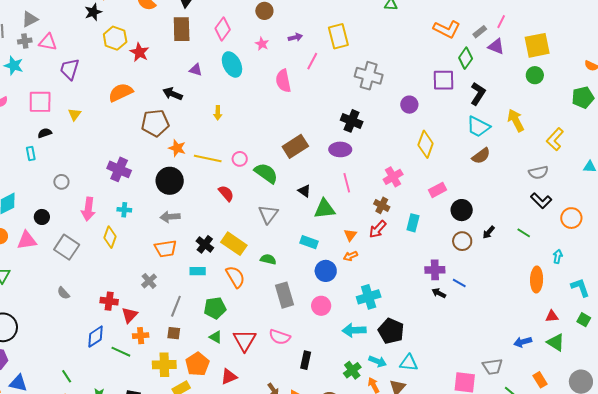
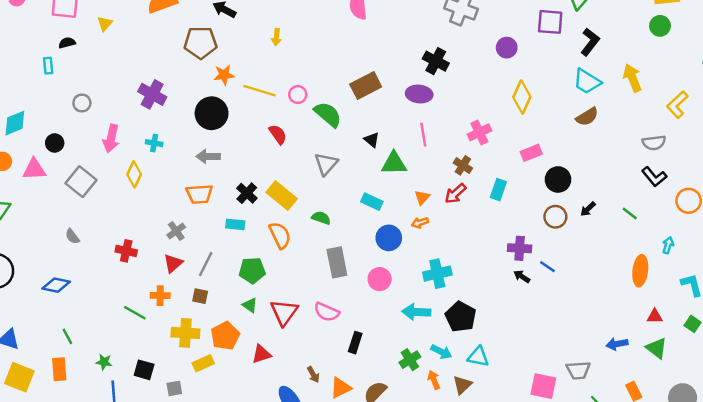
orange star: (177, 148) -> (224, 75), turned -30
red triangle: (130, 315) -> (173, 263), moved
blue diamond: (96, 337) -> (56, 285), moved, turned 40

